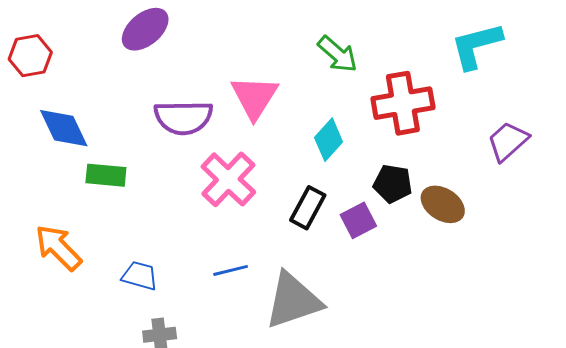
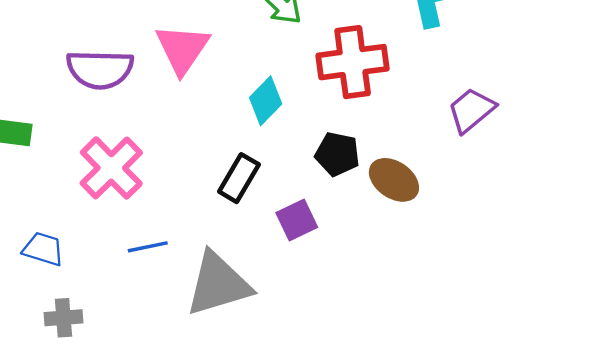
pink cross: (228, 179) -> (111, 168), moved
purple square: (358, 220) -> (297, 220), moved

